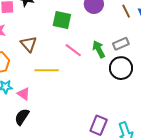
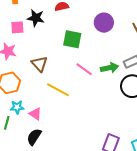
green arrow: (99, 49) -> (110, 68), turned 108
yellow line: (47, 70) -> (58, 90), turned 30

